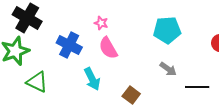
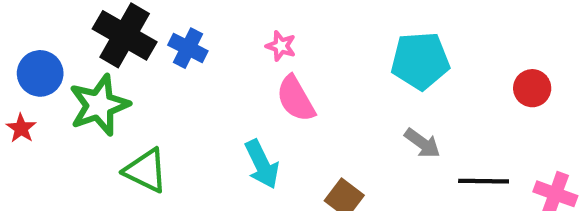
blue cross: (69, 45) -> (188, 48), moved, size x0.7

